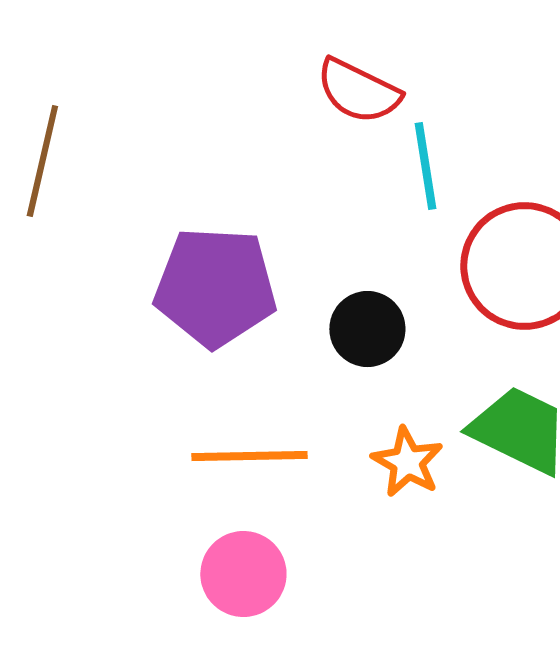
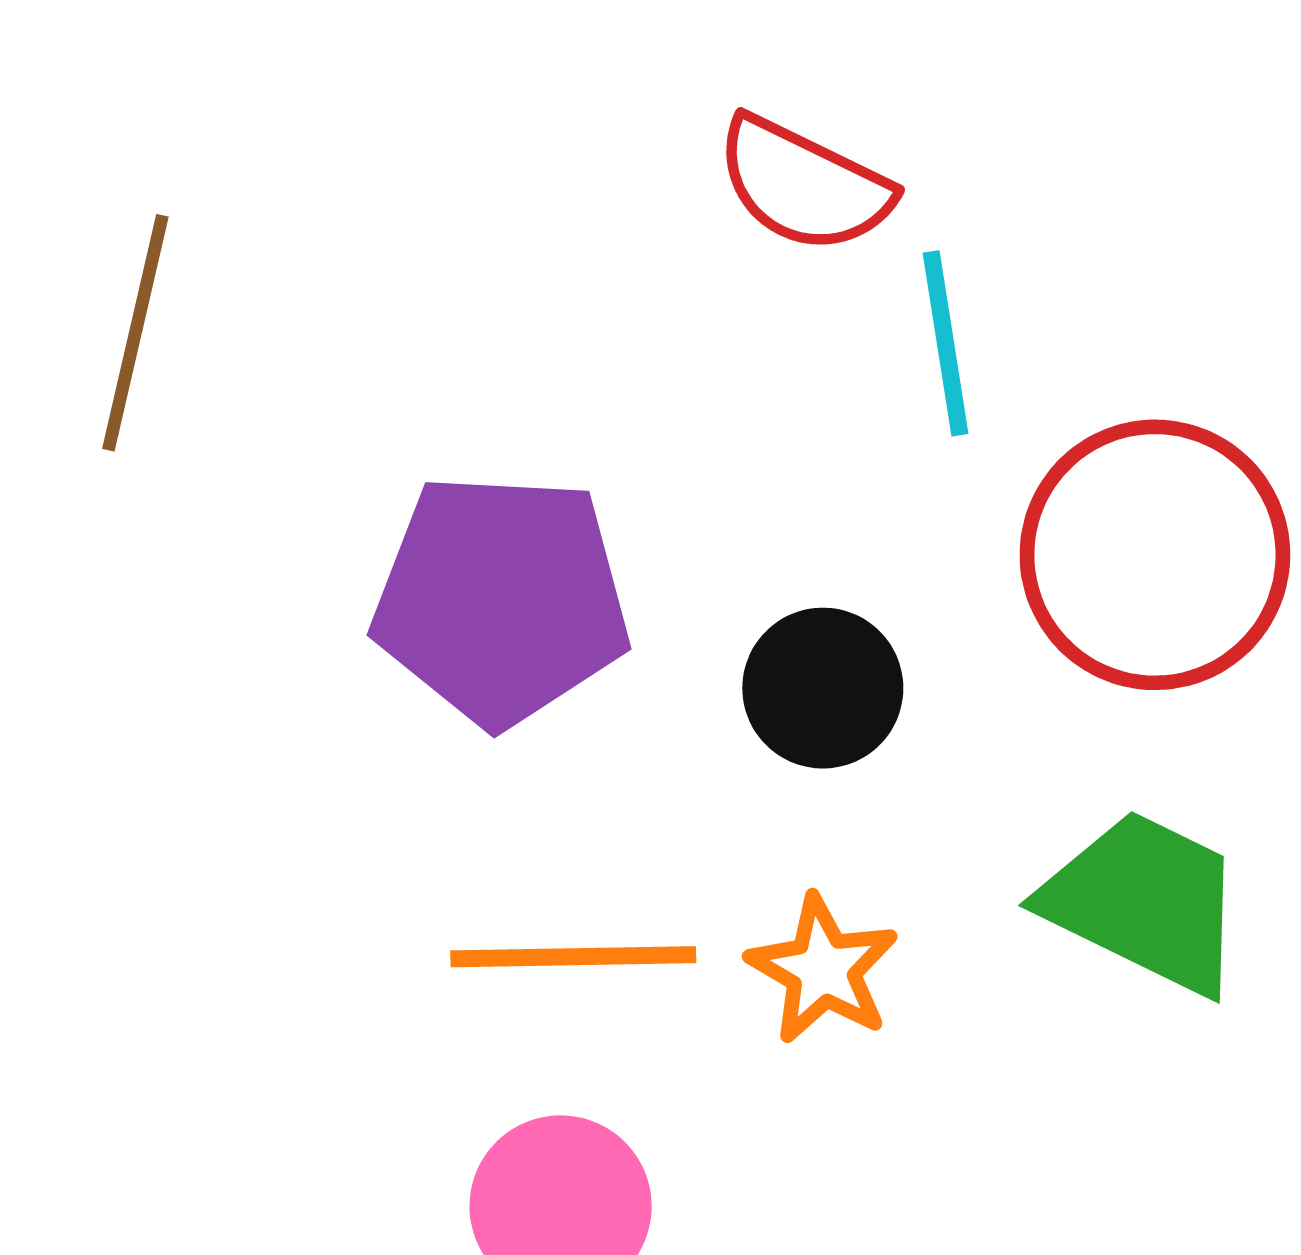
orange star: (407, 462) -> (823, 969), moved

